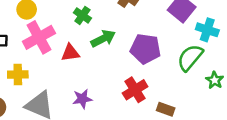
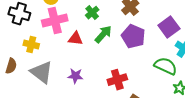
green arrow: (103, 39) -> (103, 34), turned -36
purple pentagon: (145, 49) -> (133, 36), moved
green semicircle: (190, 58) -> (166, 66), turned 60

